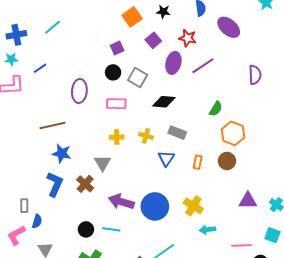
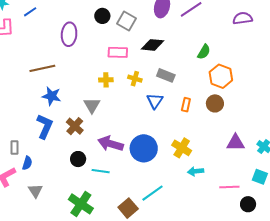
purple semicircle: (255, 75) -> (243, 18), turned -96
pink rectangle: (116, 104) -> (118, 52), moved
black circle: (86, 229) -> (78, 159), moved

